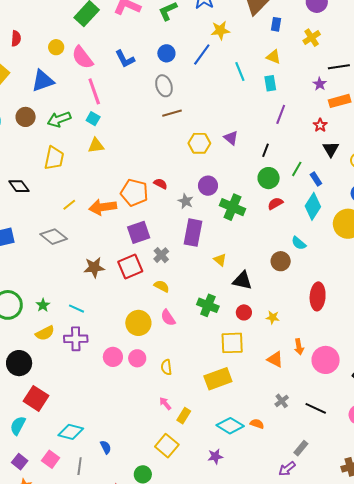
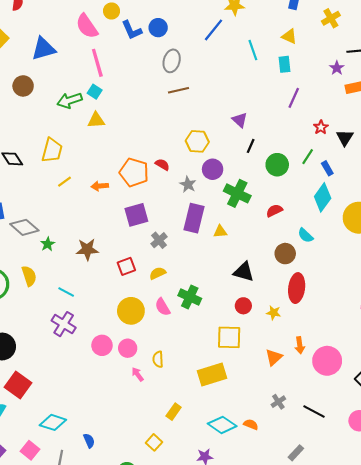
yellow circle: (56, 47) -> (112, 11), moved
blue circle: (166, 53) -> (158, 28), moved
gray ellipse: (164, 86) -> (172, 61), turned 30
green arrow: (59, 119) -> (70, 100), moved
red star: (320, 125) -> (321, 127), moved
yellow hexagon: (199, 143) -> (197, 141), moved
black line: (266, 150) -> (251, 146), moved
yellow trapezoid: (54, 158) -> (52, 150), moved
red semicircle: (275, 203) -> (274, 211), moved
orange arrow: (103, 207) -> (100, 186), size x0.6
gray diamond: (54, 237) -> (24, 227), moved
yellow triangle: (220, 260) -> (220, 232), moved, turned -48
red square: (130, 266) -> (126, 266), moved, size x0.7
yellow semicircle: (162, 286) -> (158, 273), turned -56
red ellipse: (318, 296) -> (297, 288), moved
green star: (43, 305) -> (48, 244), moved
green cross: (208, 305) -> (190, 297), moved
yellow semicircle: (45, 333) -> (29, 276), moved, turned -84
purple cross: (76, 339) -> (64, 324), turned 30
orange triangle: (275, 359) -> (274, 357), turned 48
pink arrow: (165, 404) -> (138, 374), moved
yellow square: (167, 446) -> (154, 442), size x0.7

